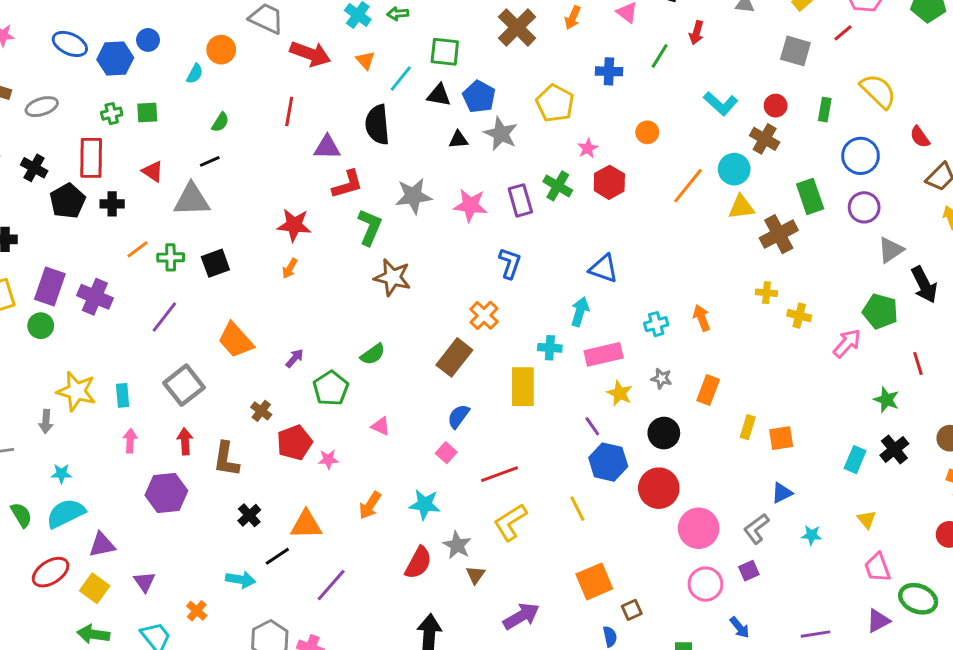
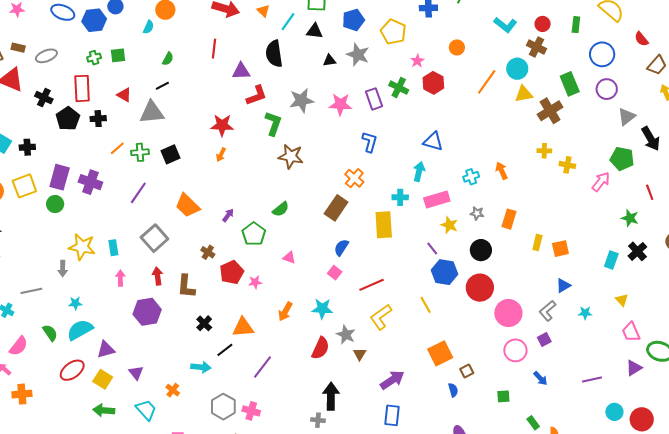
blue pentagon: (479, 97) -> (353, 20), moved, turned 30

